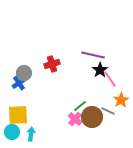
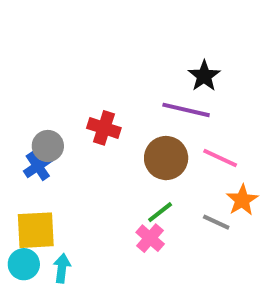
red cross: (52, 64) -> (104, 128), turned 35
black star: (100, 70) -> (204, 76), moved
pink line: (110, 79) -> (220, 158), turned -30
brown circle: (92, 117) -> (166, 158), moved

